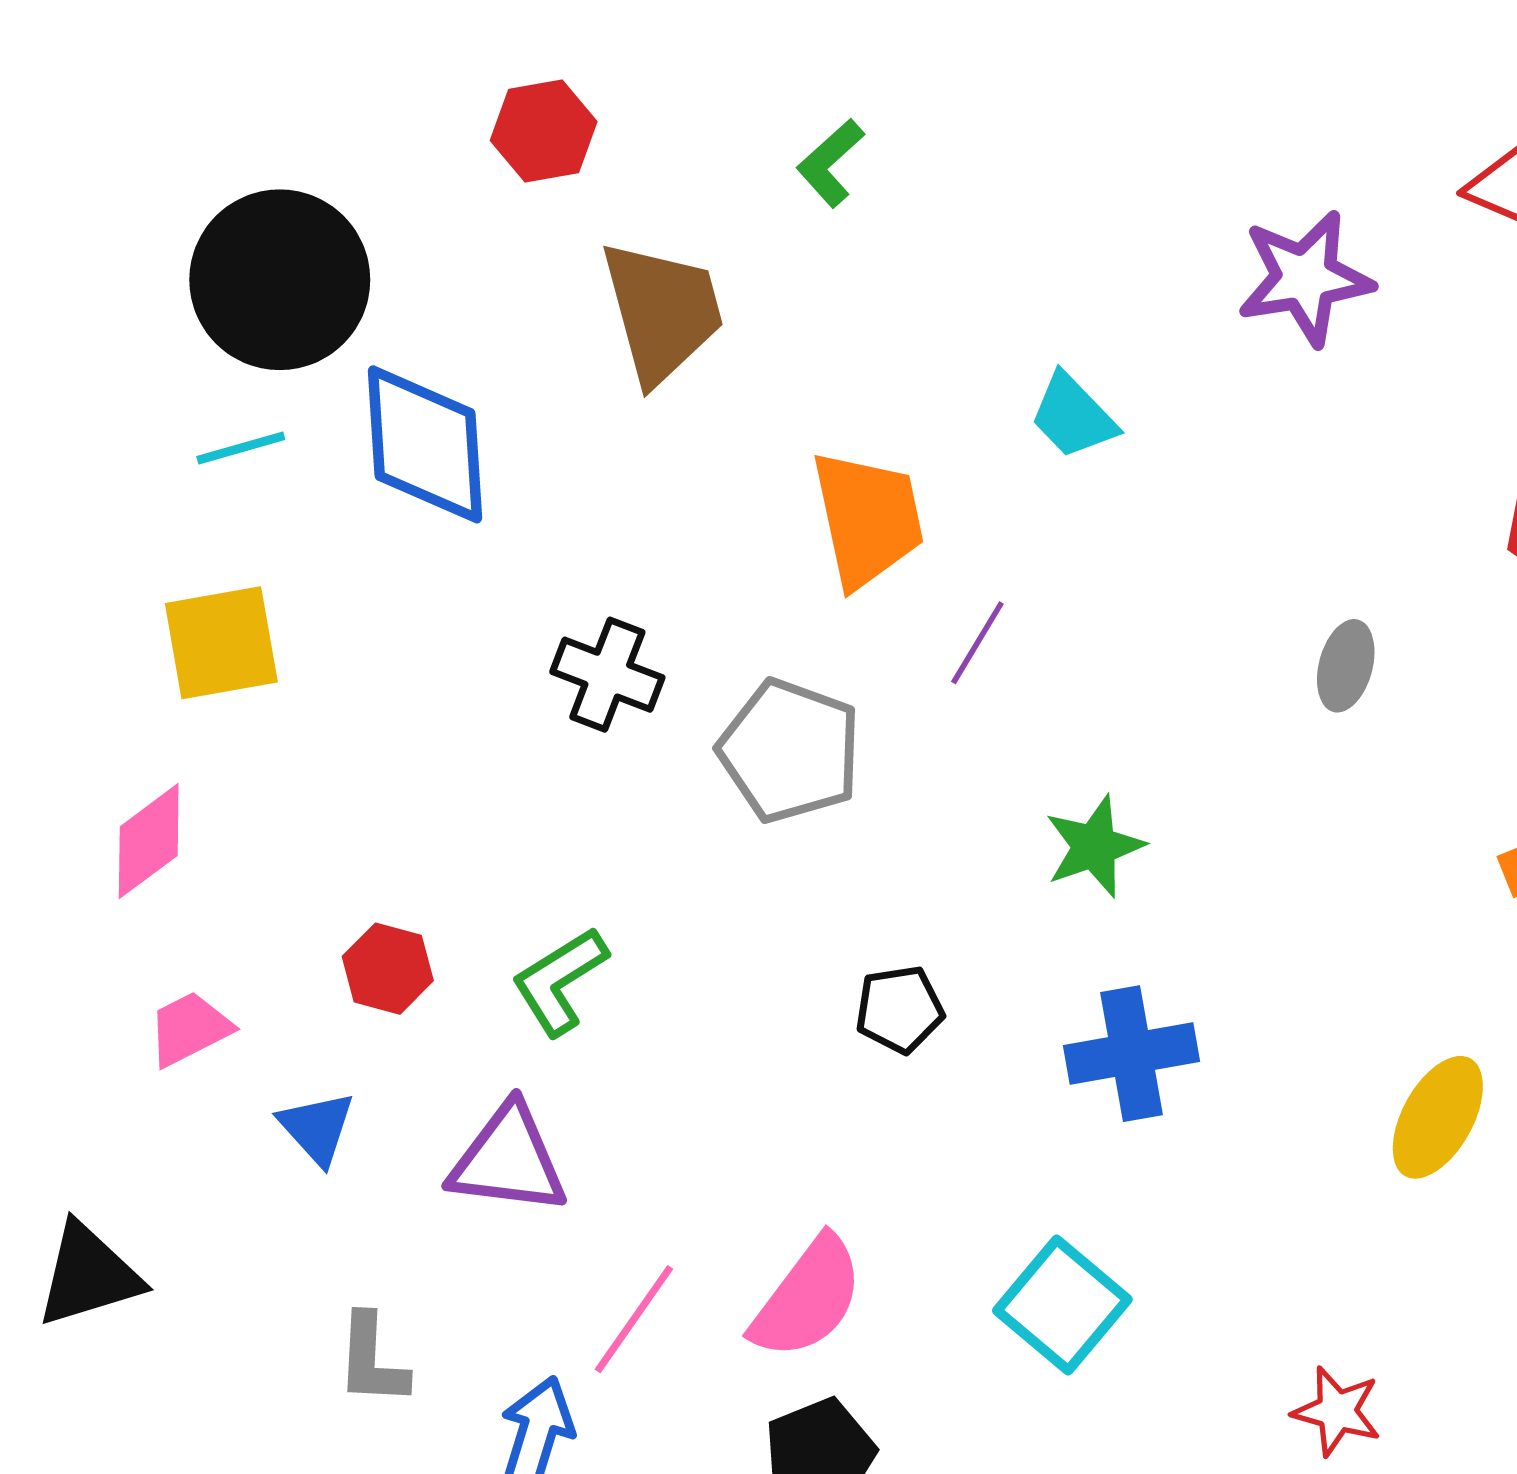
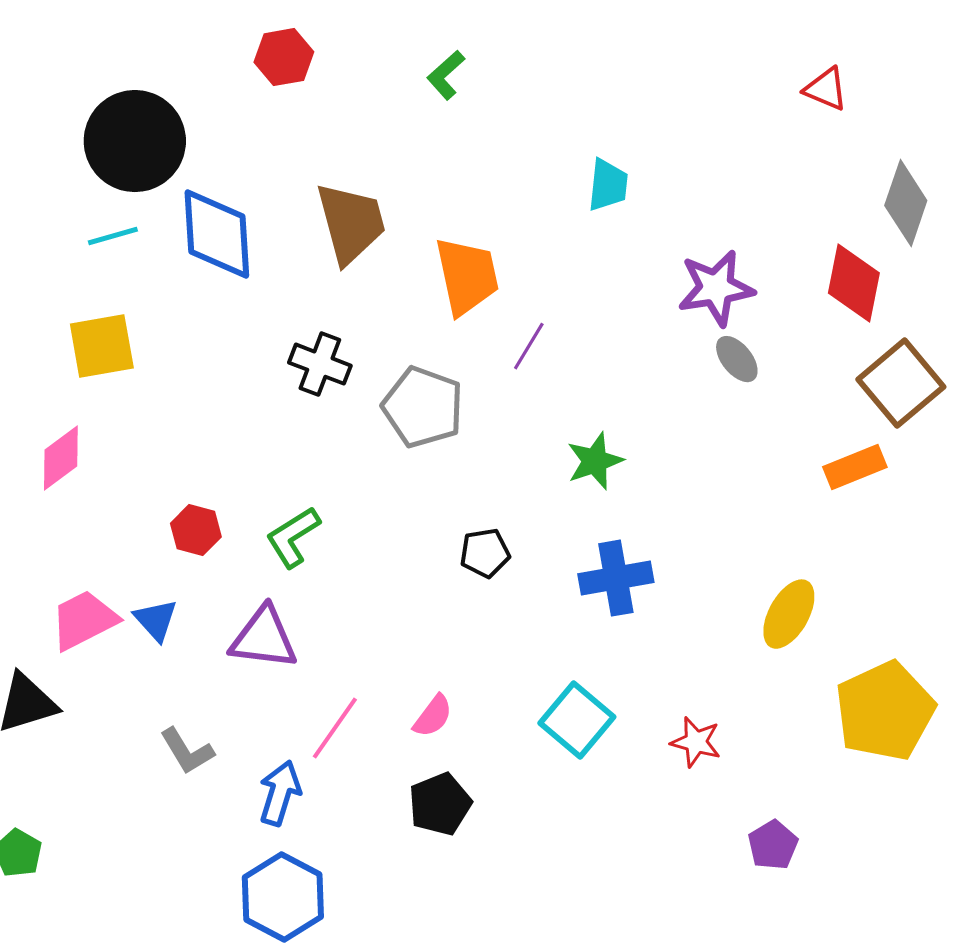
purple star: (1305, 278) -> (716, 288), moved
brown trapezoid: (662, 312) -> (351, 223), moved
cyan trapezoid: (1073, 416) -> (608, 185), moved, turned -130
gray ellipse: (1346, 666) -> (737, 359), turned -54
pink trapezoid: (189, 1029) -> (84, 620), moved, size x1.4
pink semicircle: (807, 1298) -> (433, 716), size x0.6
gray L-shape: (372, 1360) -> (187, 751), turned -34
red star: (1337, 1411) -> (696, 742), moved

